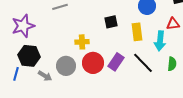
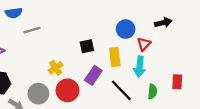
red triangle: (173, 24) -> (144, 44), moved, turned -40
yellow cross: (82, 42) -> (56, 68), turned -32
purple rectangle: (116, 62) -> (93, 75), moved

